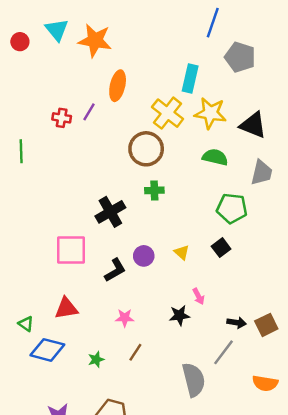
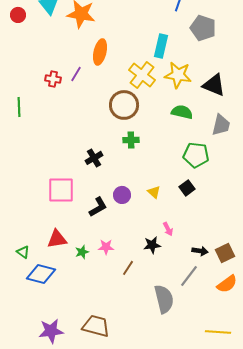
black cross: (110, 212) -> (94, 158), size x0.7
brown line: (135, 352) -> (128, 268), moved
green star: (96, 359) -> (82, 252), moved
orange semicircle: (265, 383) -> (227, 284), moved, turned -45

